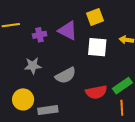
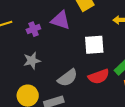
white square: (97, 47) -> (94, 45), moved
gray semicircle: (66, 75) -> (68, 78), moved

